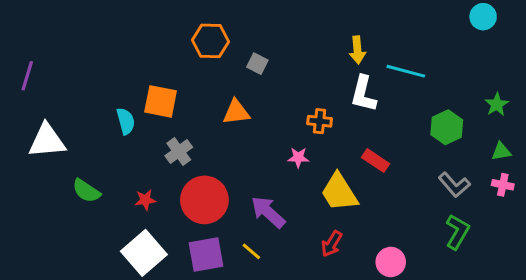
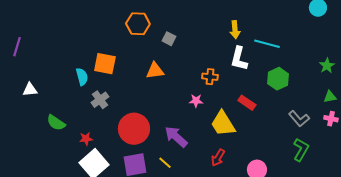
green hexagon: (447, 127) -> (278, 79), moved
white triangle: (47, 141) -> (30, 90), size x0.6
gray cross: (179, 151) -> (100, 100), moved
red star: (145, 200) -> (86, 139), moved

